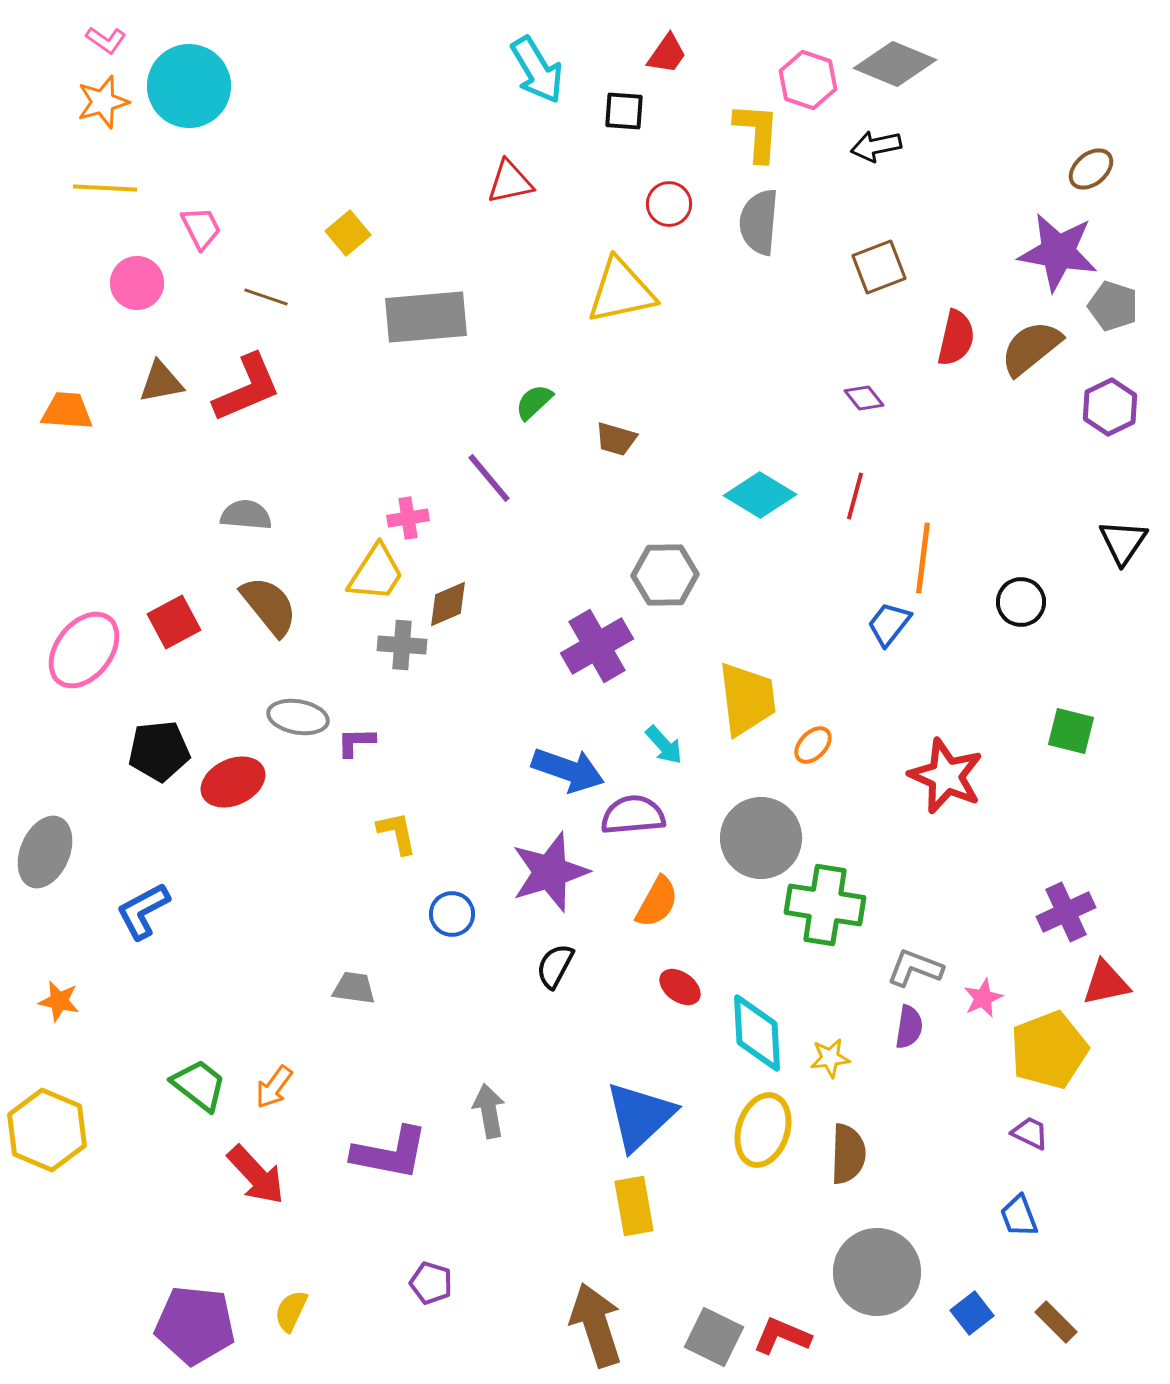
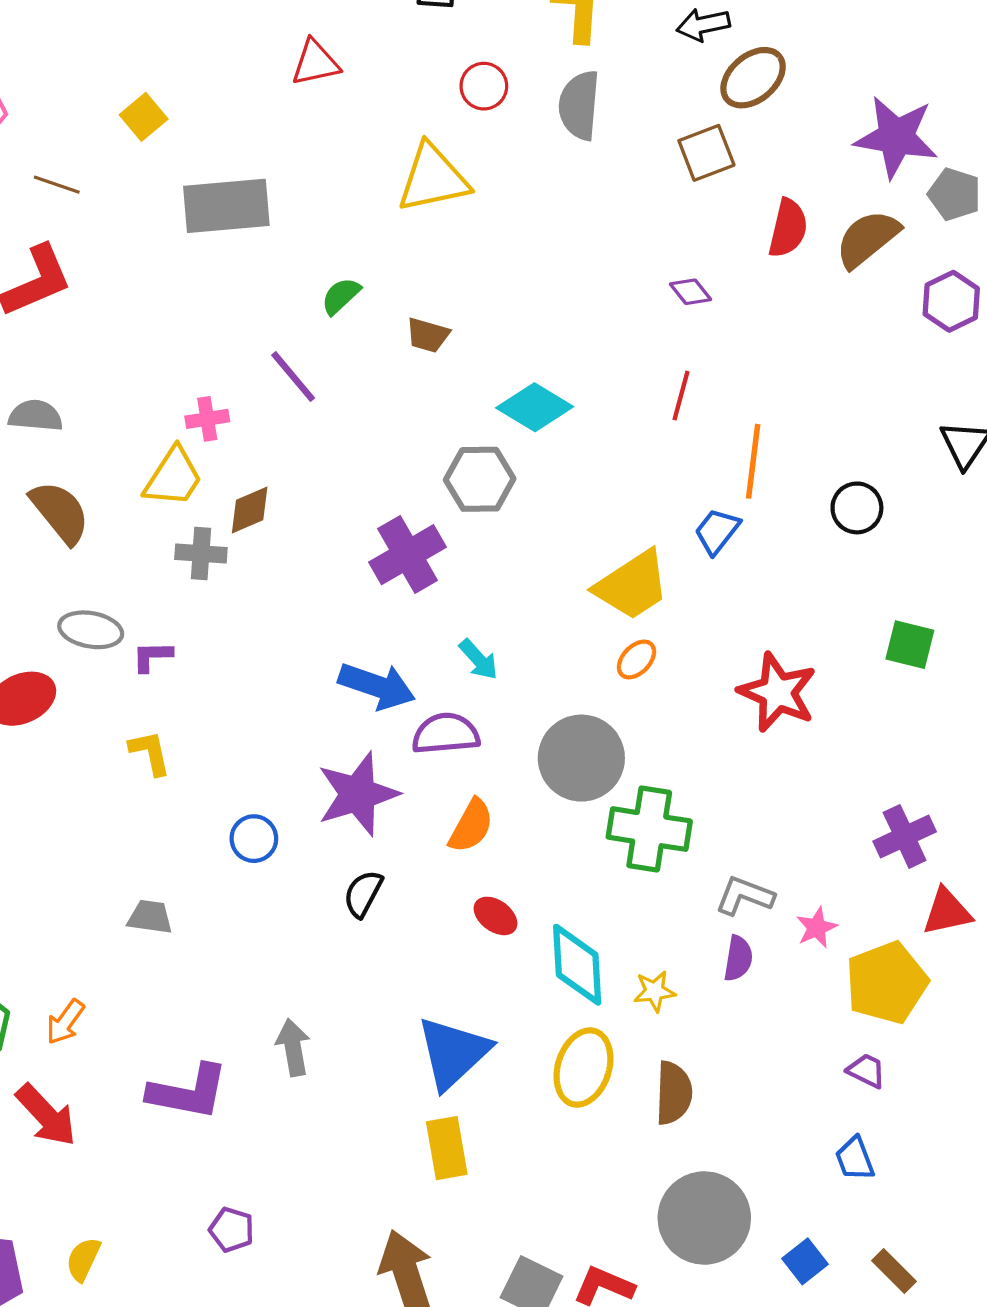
brown ellipse: (1091, 169) -> (753, 78), moved, size x1.4
cyan diamond: (760, 495) -> (535, 407), moved
yellow trapezoid: (747, 699) -> (632, 585), moved, turned 64
yellow L-shape: (397, 833) -> (150, 753), moved

